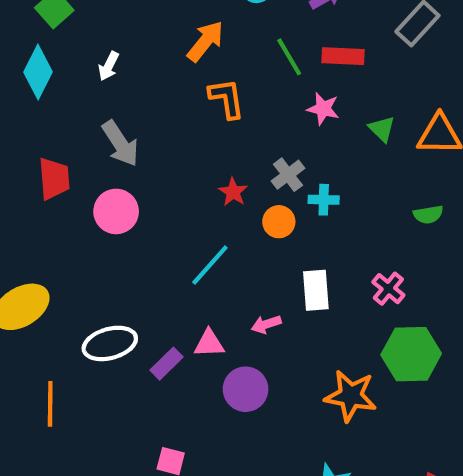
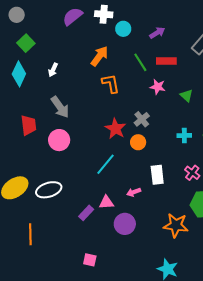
red star: (233, 192) -> (115, 129), size x1.5
cyan cross: (324, 200) -> (184, 136), moved
white ellipse: (110, 343) -> (49, 190), moved

